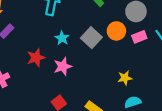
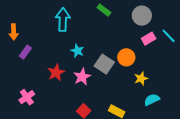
orange circle: (116, 31) -> (126, 57), moved
gray square: (91, 38) -> (104, 64), moved

